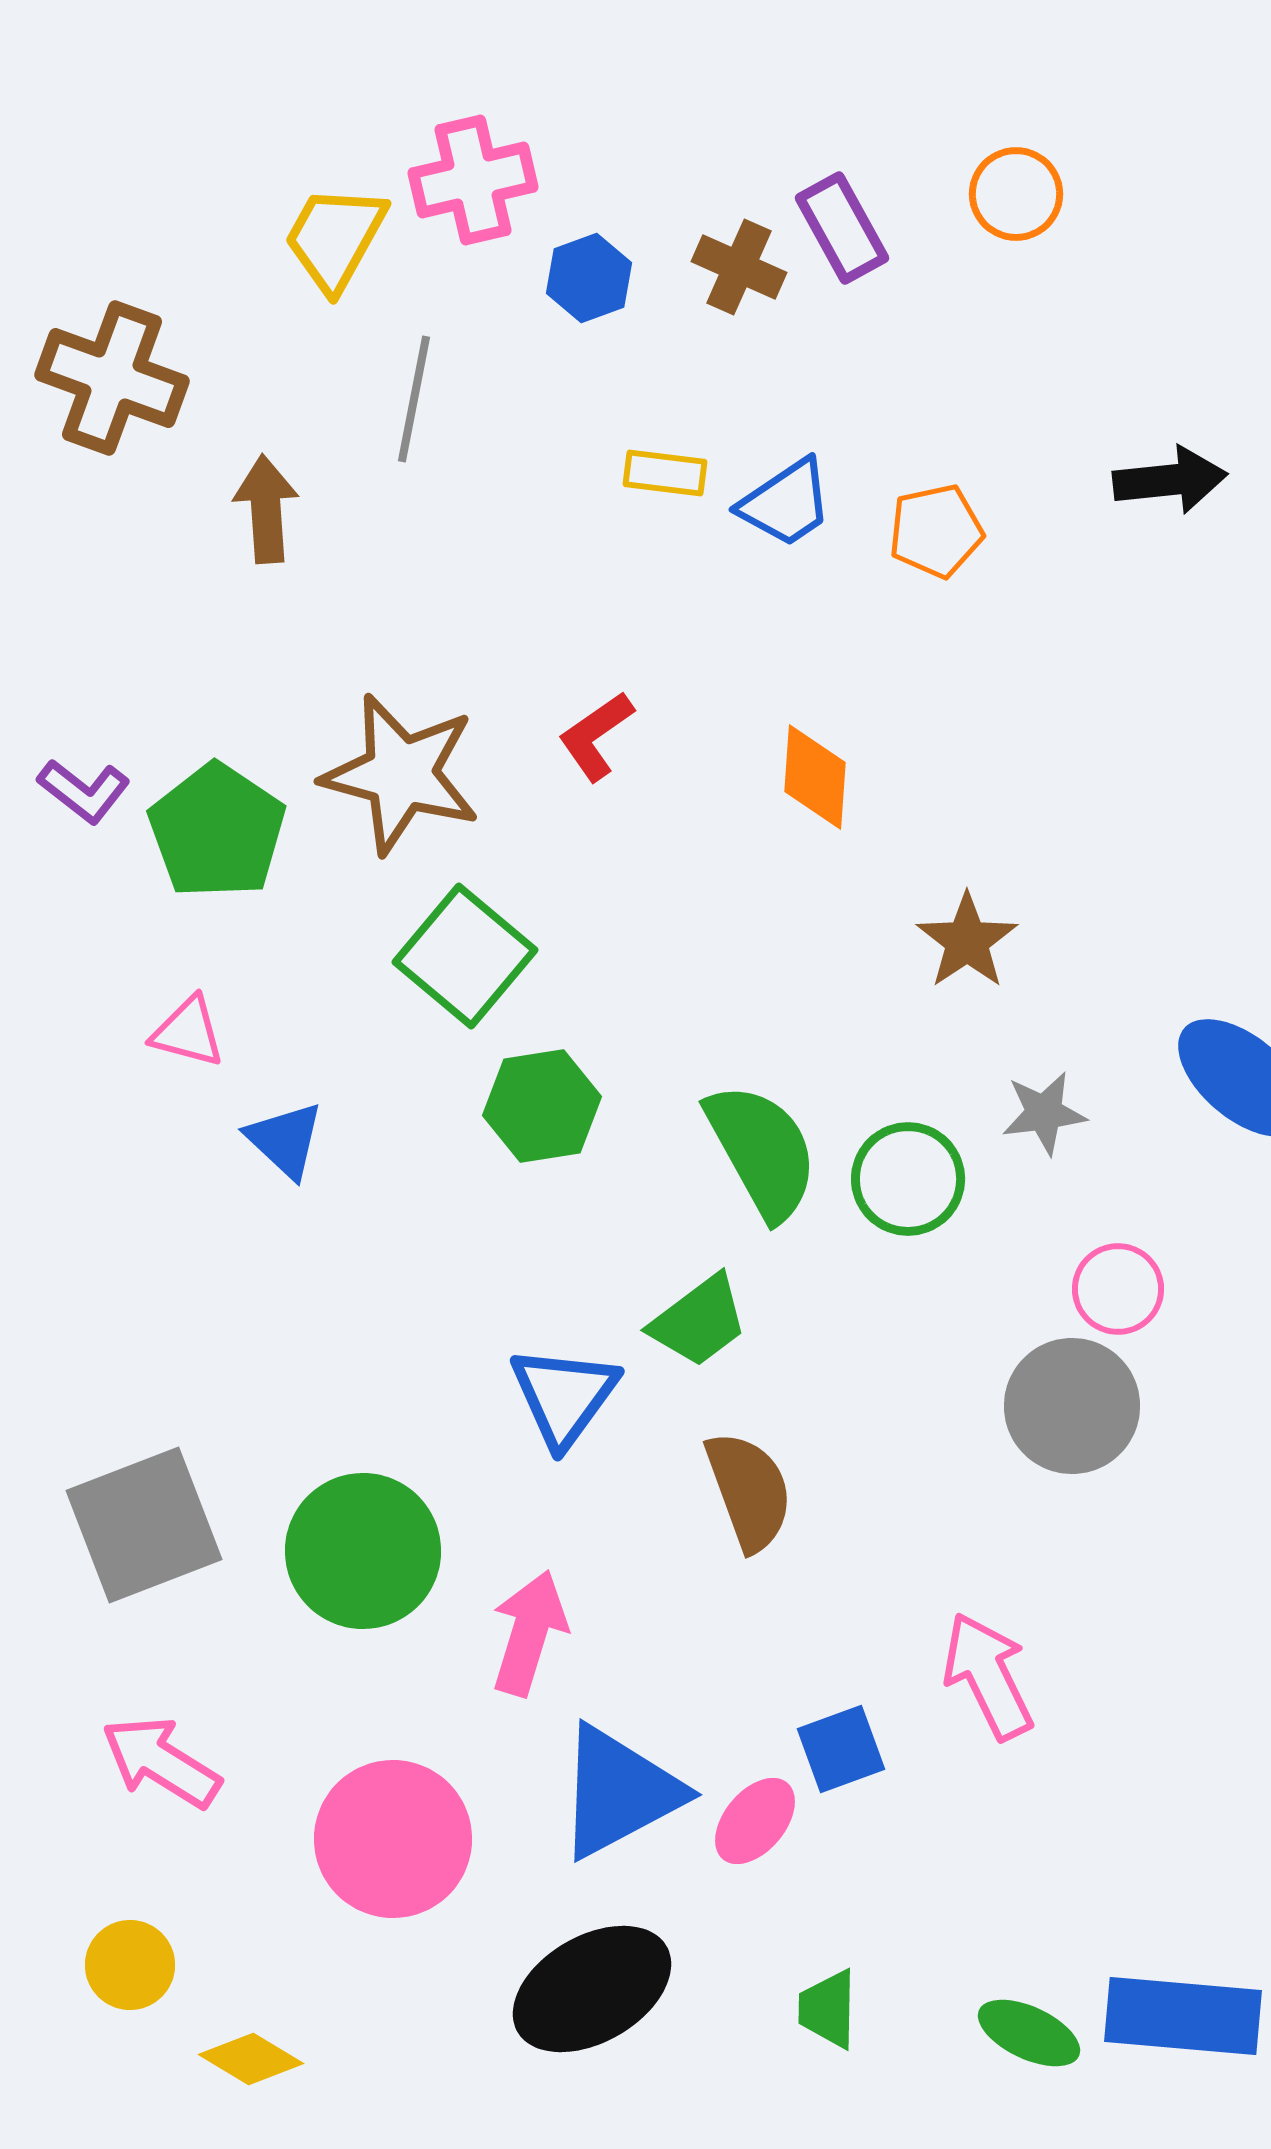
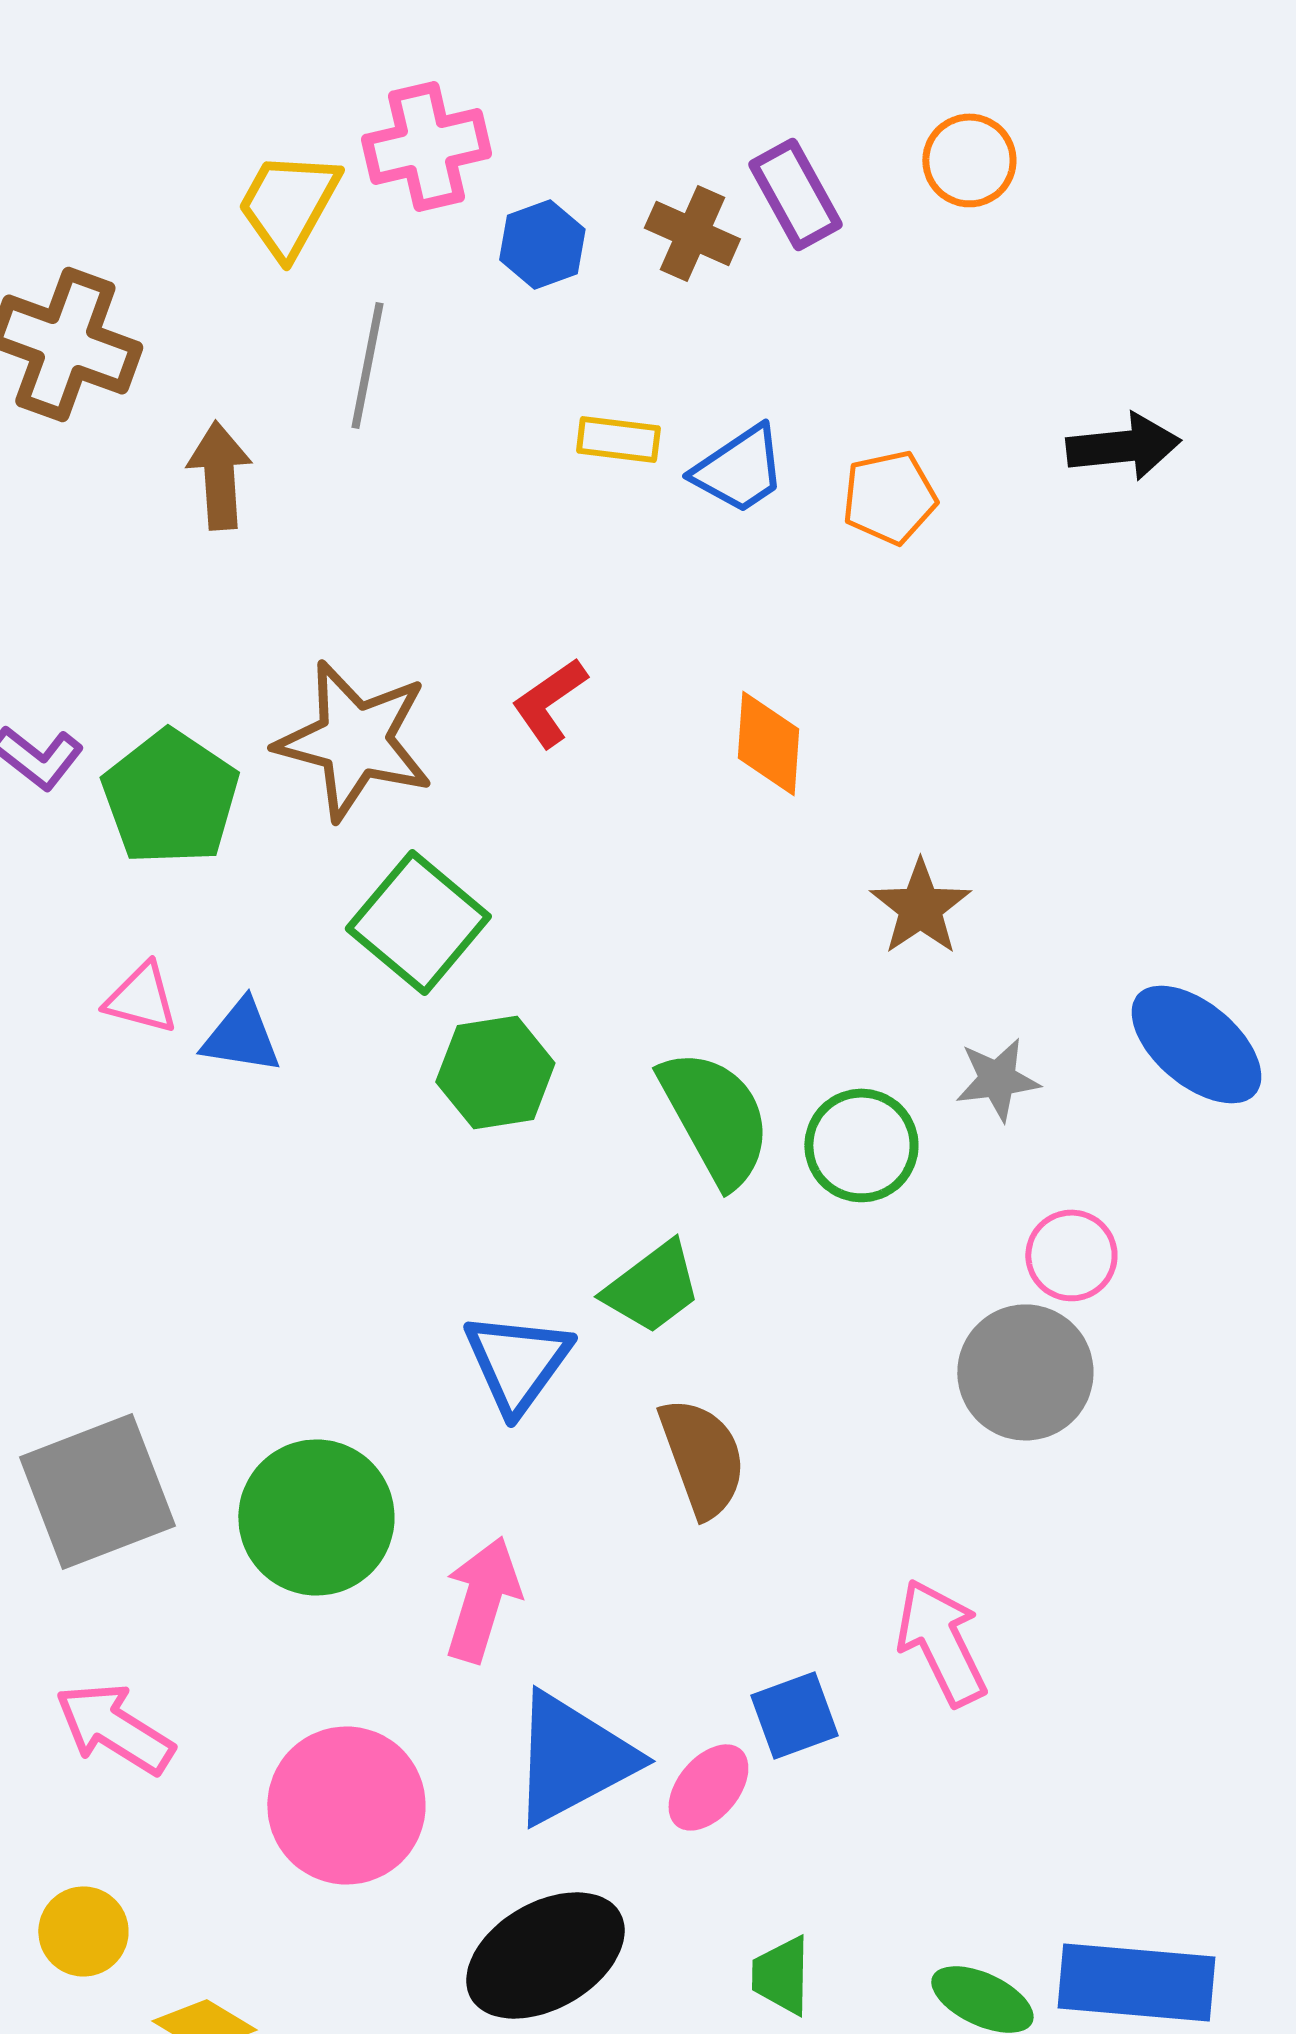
blue triangle: (285, 1140) -> (241, 1036), moved, turned -34

